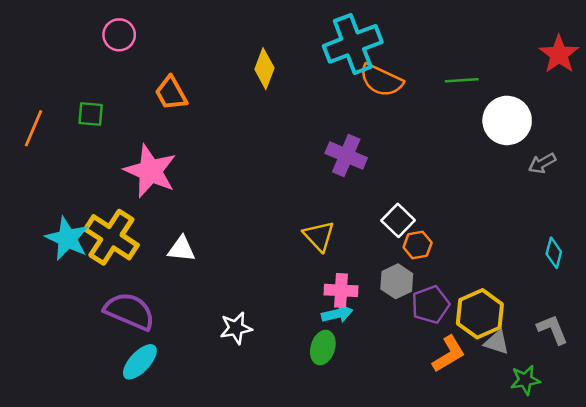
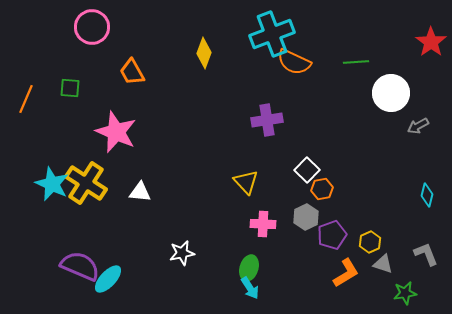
pink circle: (119, 35) -> (92, 27), size x1.4
purple cross: (346, 155) -> (267, 120), turned -32
purple semicircle: (130, 311) -> (80, 266), moved
cyan arrow: (337, 314) -> (250, 288), moved, turned 70
yellow hexagon: (480, 314) -> (370, 242), size x0.6

